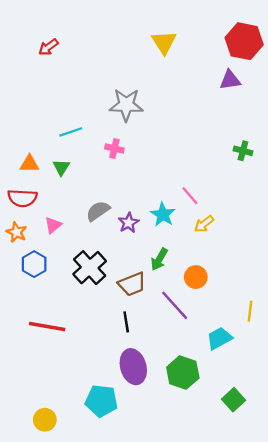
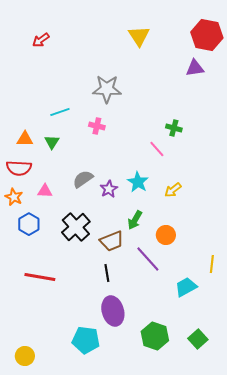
green cross: (243, 151) -> (174, 128), moved
pink line: (190, 196) -> (157, 149), moved
pink triangle: (53, 225) -> (45, 191), turned 42
green hexagon: (183, 373) -> (155, 336), moved
yellow circle: (45, 420) -> (25, 356), moved

